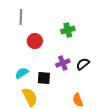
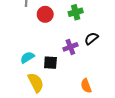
red circle: (35, 41) -> (45, 14), moved
black semicircle: (83, 64) -> (91, 38), moved

